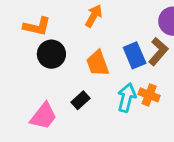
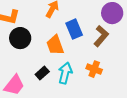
blue rectangle: (135, 55) -> (74, 29), moved
cyan arrow: (127, 98) -> (65, 73), moved

